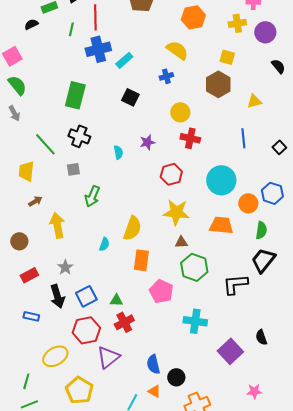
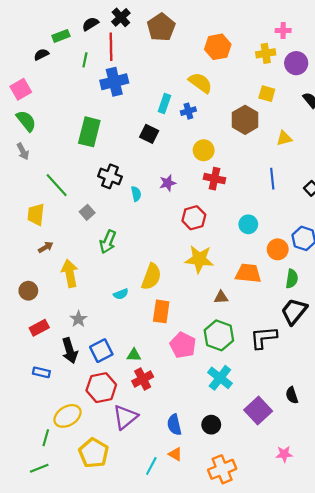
yellow square: (227, 57) -> (267, 94), moved
cyan rectangle: (124, 60) -> (164, 103), moved, turned -30
black cross: (79, 136) -> (110, 176), moved
gray square: (73, 169) -> (87, 212), turned -32
cyan circle: (221, 180) -> (248, 224), size x0.6
brown triangle: (181, 242) -> (221, 297), moved
cyan semicircle: (104, 244) -> (121, 294), turned 48
green hexagon: (194, 267) -> (219, 335), moved
cyan cross: (195, 321) -> (220, 378), turned 30
black circle: (176, 377) -> (211, 425), moved
green line: (26, 381) -> (46, 438), moved

